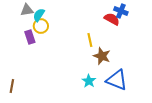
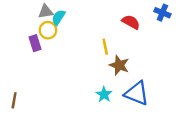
gray triangle: (27, 10) -> (46, 11), moved
blue cross: (121, 11) -> (162, 13), moved
cyan semicircle: (39, 15) -> (58, 17), moved

